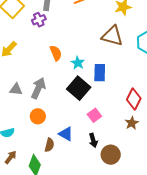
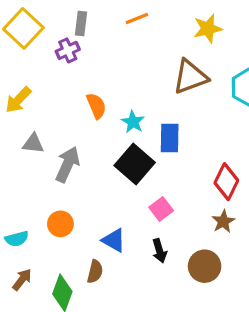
brown triangle: (112, 36) -> (190, 77), turned -35
gray triangle: (16, 89) -> (33, 144), moved
orange circle: (38, 116) -> (60, 224), moved
brown semicircle: (49, 145) -> (95, 272), moved
brown circle: (111, 155) -> (205, 266), moved

